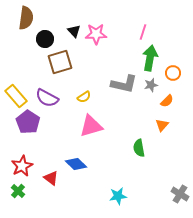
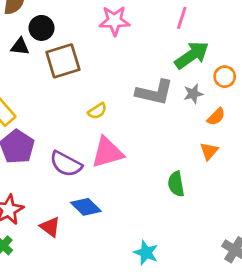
black triangle: (74, 31) -> (20, 47), moved, turned -40
green arrow: (150, 58) -> (192, 55), turned 45
purple semicircle: (47, 98) -> (66, 164), moved
cyan star: (118, 196) -> (146, 253), turned 30

